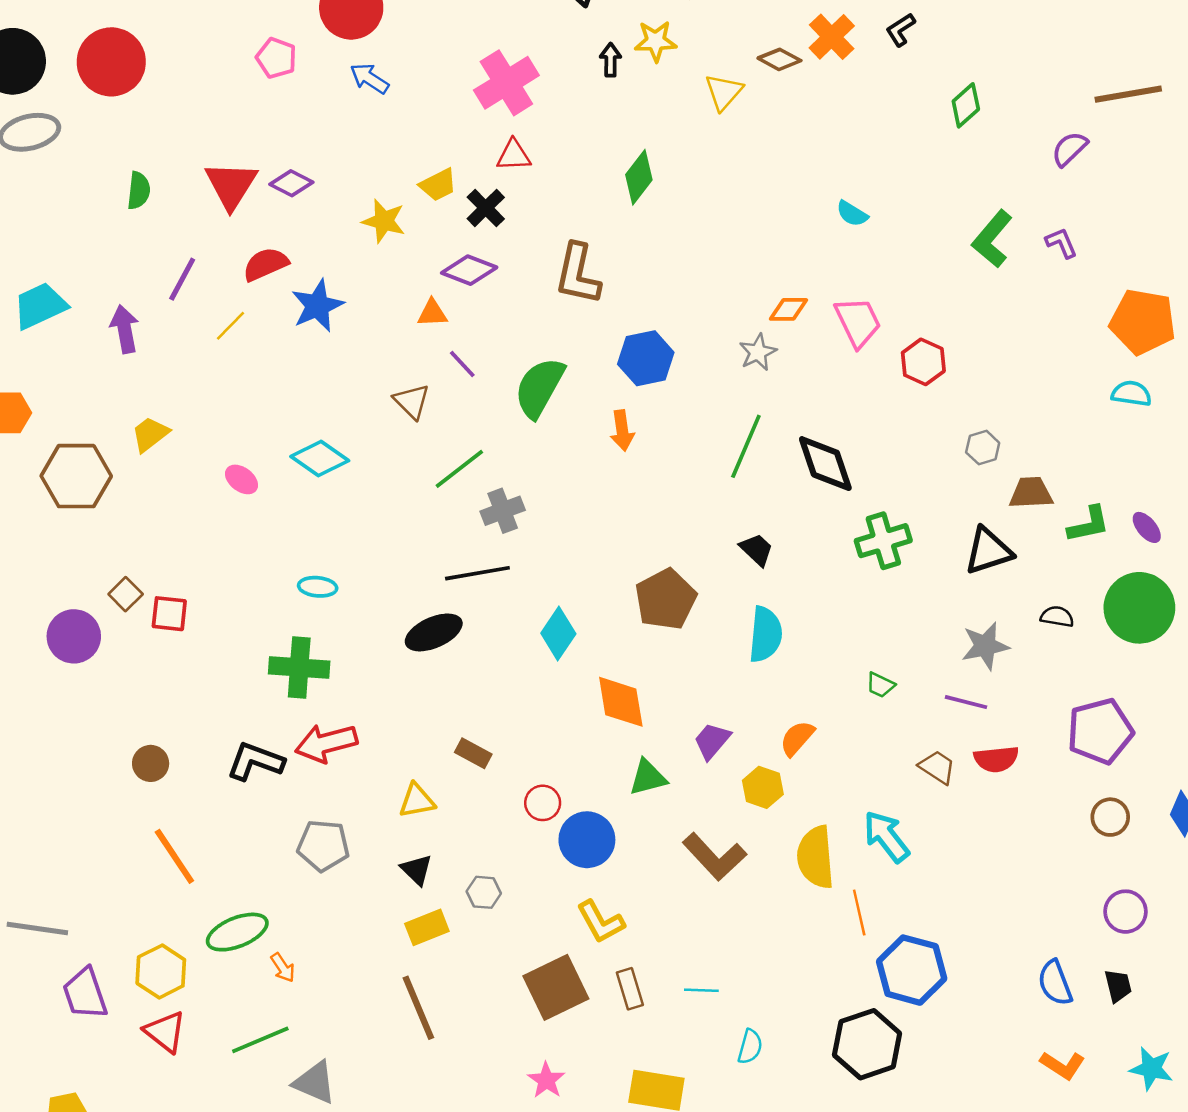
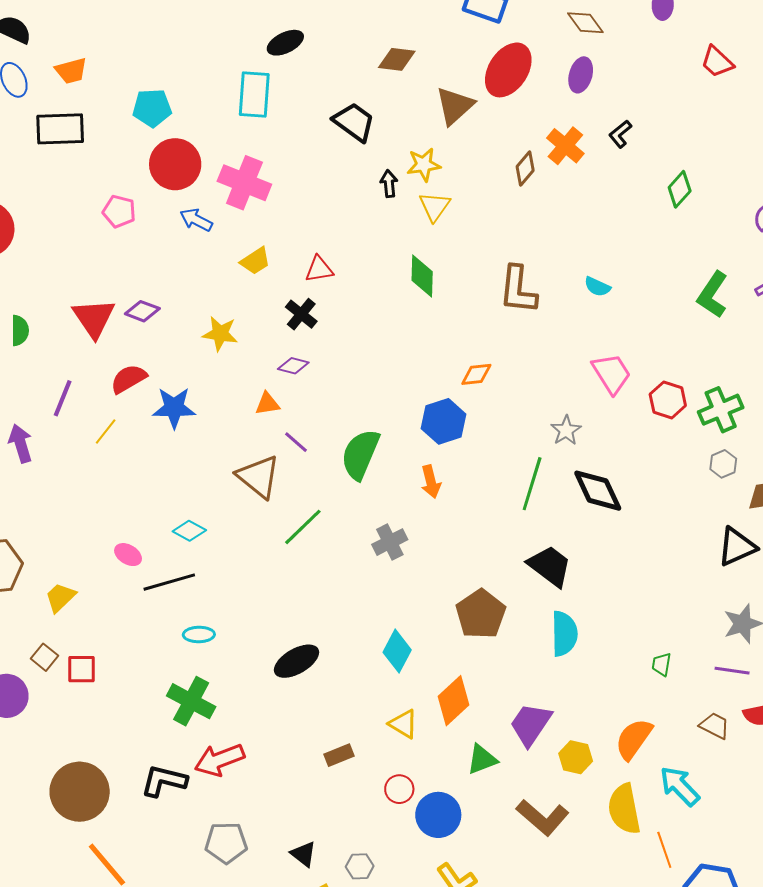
brown diamond: (779, 59) -> (525, 169), turned -72
pink cross: (506, 83) -> (244, 183), moved, turned -30
yellow triangle: (724, 92) -> (435, 207), moved
green diamond: (639, 177) -> (422, 276), turned -30
yellow trapezoid: (438, 185) -> (255, 261), moved
purple diamond: (469, 270) -> (293, 366), size x0.7
brown L-shape: (578, 274) -> (518, 290), moved
blue star: (317, 306) -> (174, 408), turned 30
orange diamond: (788, 309) -> (476, 374), moved
gray star: (758, 352) -> (566, 430), moved
brown triangle: (412, 401) -> (258, 477), size x1.5
yellow trapezoid: (150, 434) -> (60, 597), moved
cyan diamond: (320, 459) -> (189, 531), size x0.7
gray cross: (503, 511) -> (390, 542), moved
green cross: (883, 541) -> (721, 410), moved
black trapezoid: (757, 550) -> (550, 566), size x1.6
black line: (477, 573) -> (169, 582), moved
green cross: (299, 668) -> (191, 701), turned 30
green trapezoid: (880, 685) -> (661, 664), turned 80
orange diamond: (621, 702) -> (454, 701), turned 63
orange semicircle: (797, 738) -> (634, 739), moved, size x1.4
purple trapezoid: (712, 741) -> (531, 724), size x1.4
brown rectangle: (473, 753) -> (339, 755), turned -44
brown circle: (151, 763) -> (80, 792), size x2.0
yellow triangle: (417, 801) -> (403, 724), moved, turned 48

